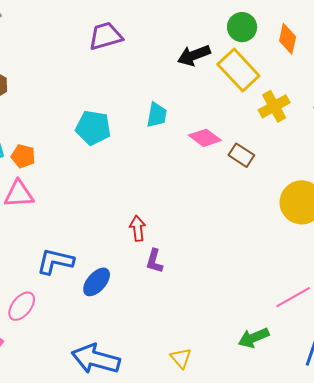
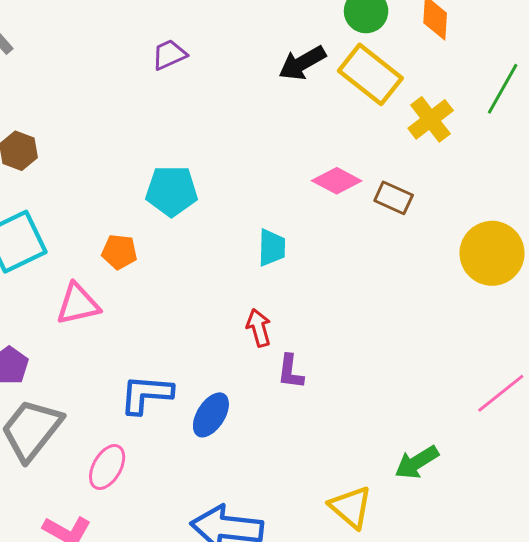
purple trapezoid: (106, 36) -> (169, 55), size x0.7
cyan trapezoid: (157, 115) -> (272, 248), moved
orange pentagon: (23, 156) -> (119, 252), moved
green arrow: (254, 338) -> (417, 462), moved
yellow triangle: (181, 358) -> (351, 507), size x1.4

